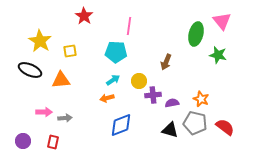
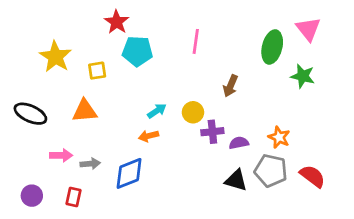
pink line: (129, 26) -> (196, 41), moved
cyan pentagon: (116, 52) -> (137, 51), moved
black ellipse: (30, 70) -> (30, 114), moved
blue diamond: (121, 125) -> (129, 173), moved

